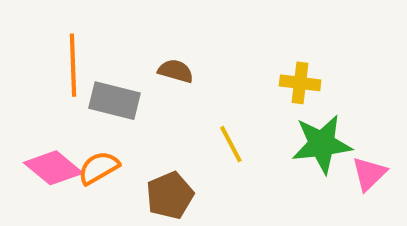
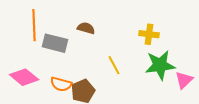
orange semicircle: (99, 168) -> (61, 84), moved, turned -135

